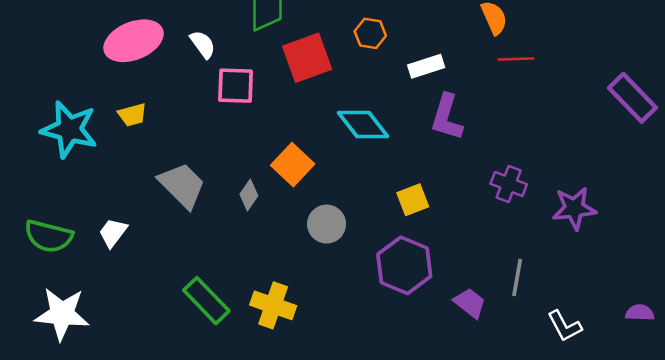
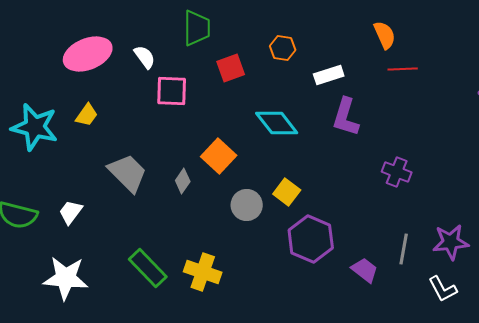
red square: (307, 58) -> (231, 68), size x0.7
yellow trapezoid: (132, 115) -> (87, 115), turned -40
yellow square: (413, 200) -> (287, 192), moved, turned -32
purple star: (574, 208) -> (451, 242), moved
white star: (62, 314) -> (66, 278), moved

